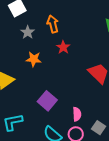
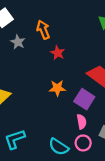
orange star: (34, 59) -> (57, 88), moved
purple square: (47, 101) -> (84, 99), moved

